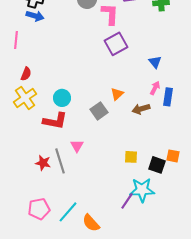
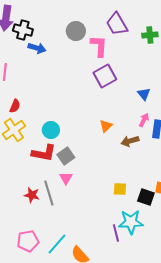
blue arrow: (35, 16) -> (37, 48), moved
gray square: (99, 111) -> (66, 156), moved
purple line: (127, 201) -> (116, 233), turned -48

